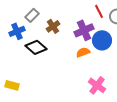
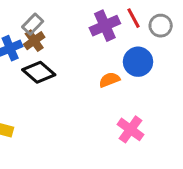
brown cross: (53, 26) -> (34, 41), moved
purple cross: (84, 30) -> (105, 26), moved

